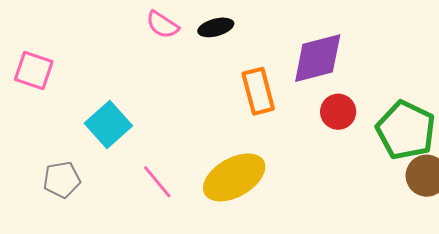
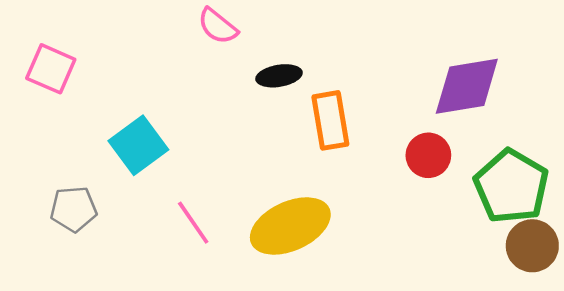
black ellipse: (216, 27) -> (279, 76), moved
purple diamond: (318, 58) -> (467, 86), moved

